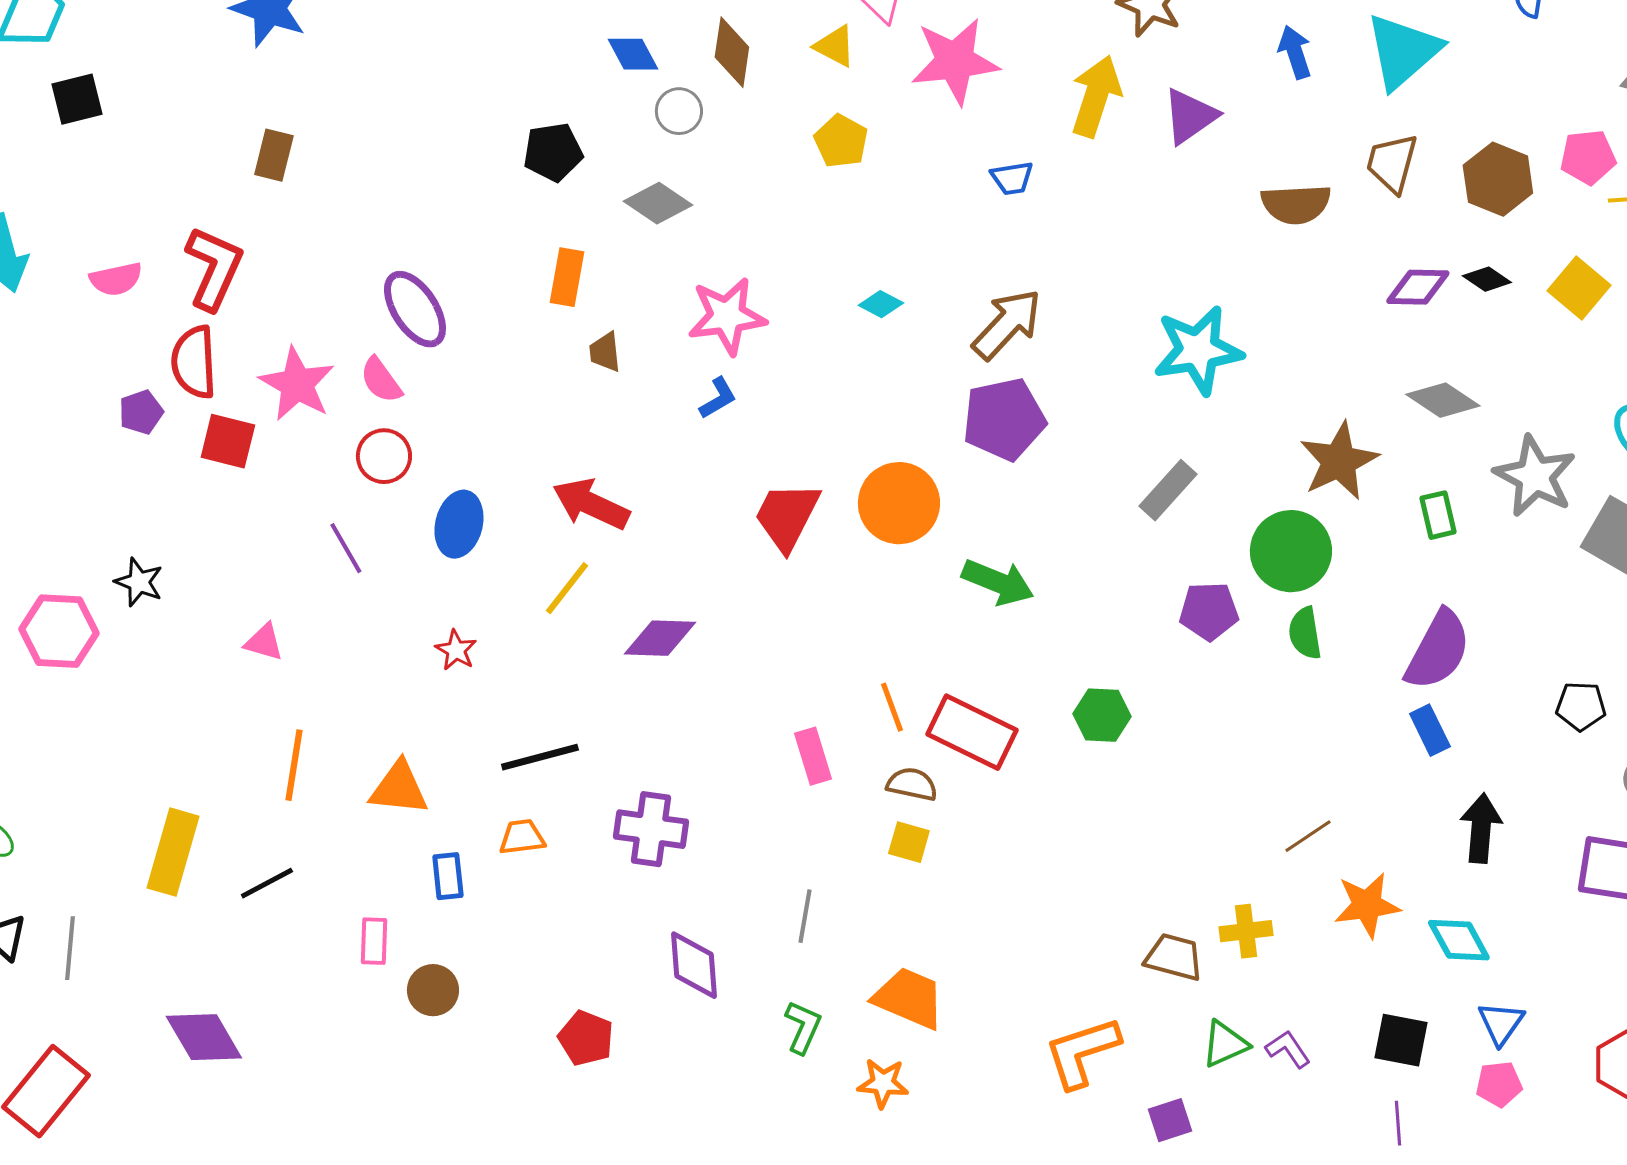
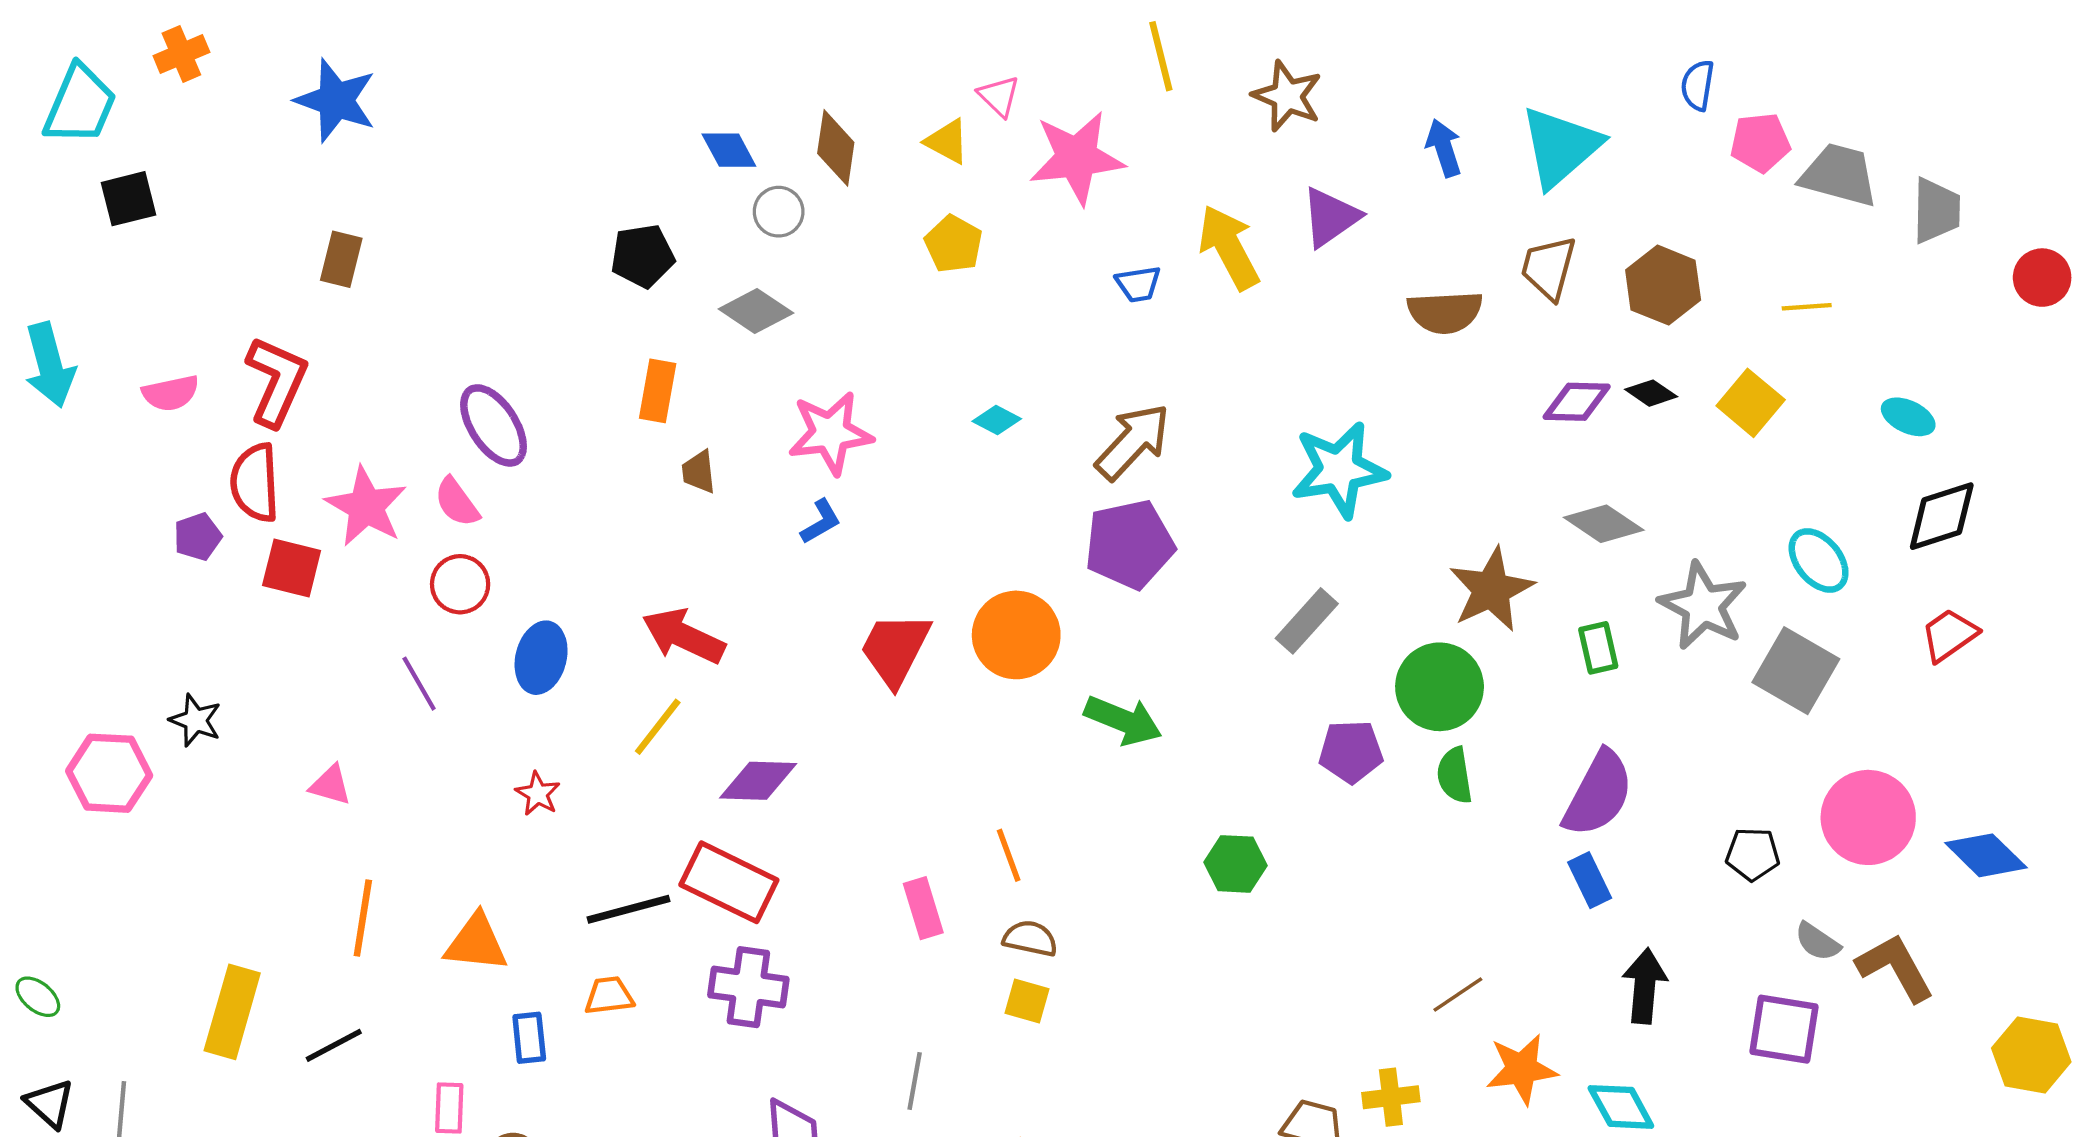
yellow arrow: (1096, 96) -> (1229, 247), moved, turned -46
pink pentagon: (1588, 157) -> (1760, 143), moved
red rectangle: (972, 732) -> (729, 882), moved

